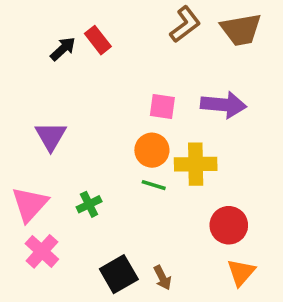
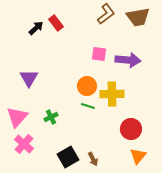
pink square: (162, 106) -> (99, 54), moved

